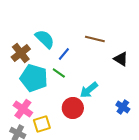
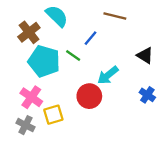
blue line: (64, 54) -> (90, 38), moved
black triangle: (121, 59) -> (145, 55), moved

